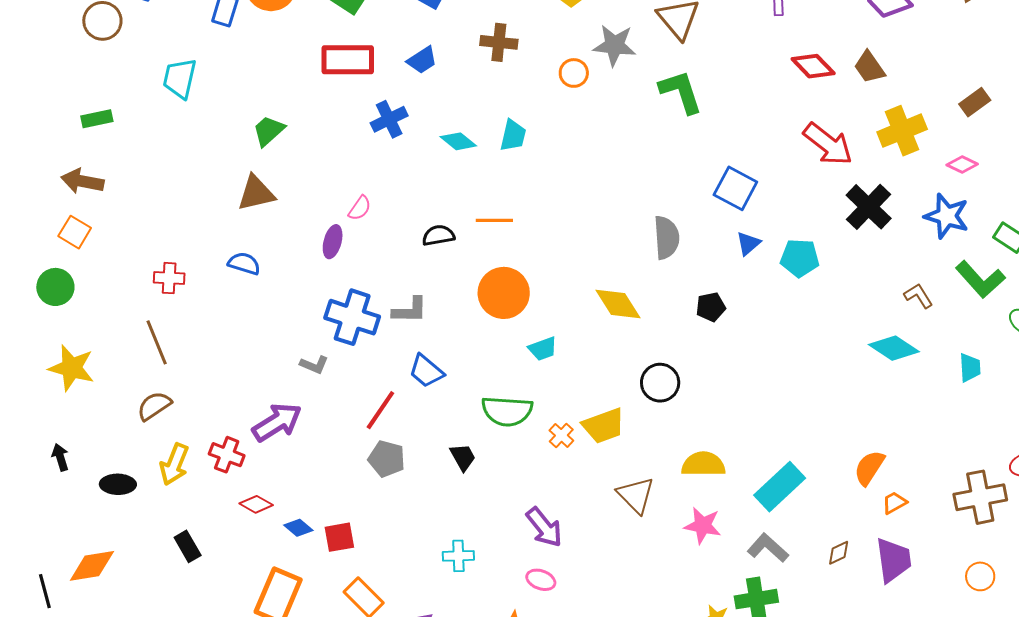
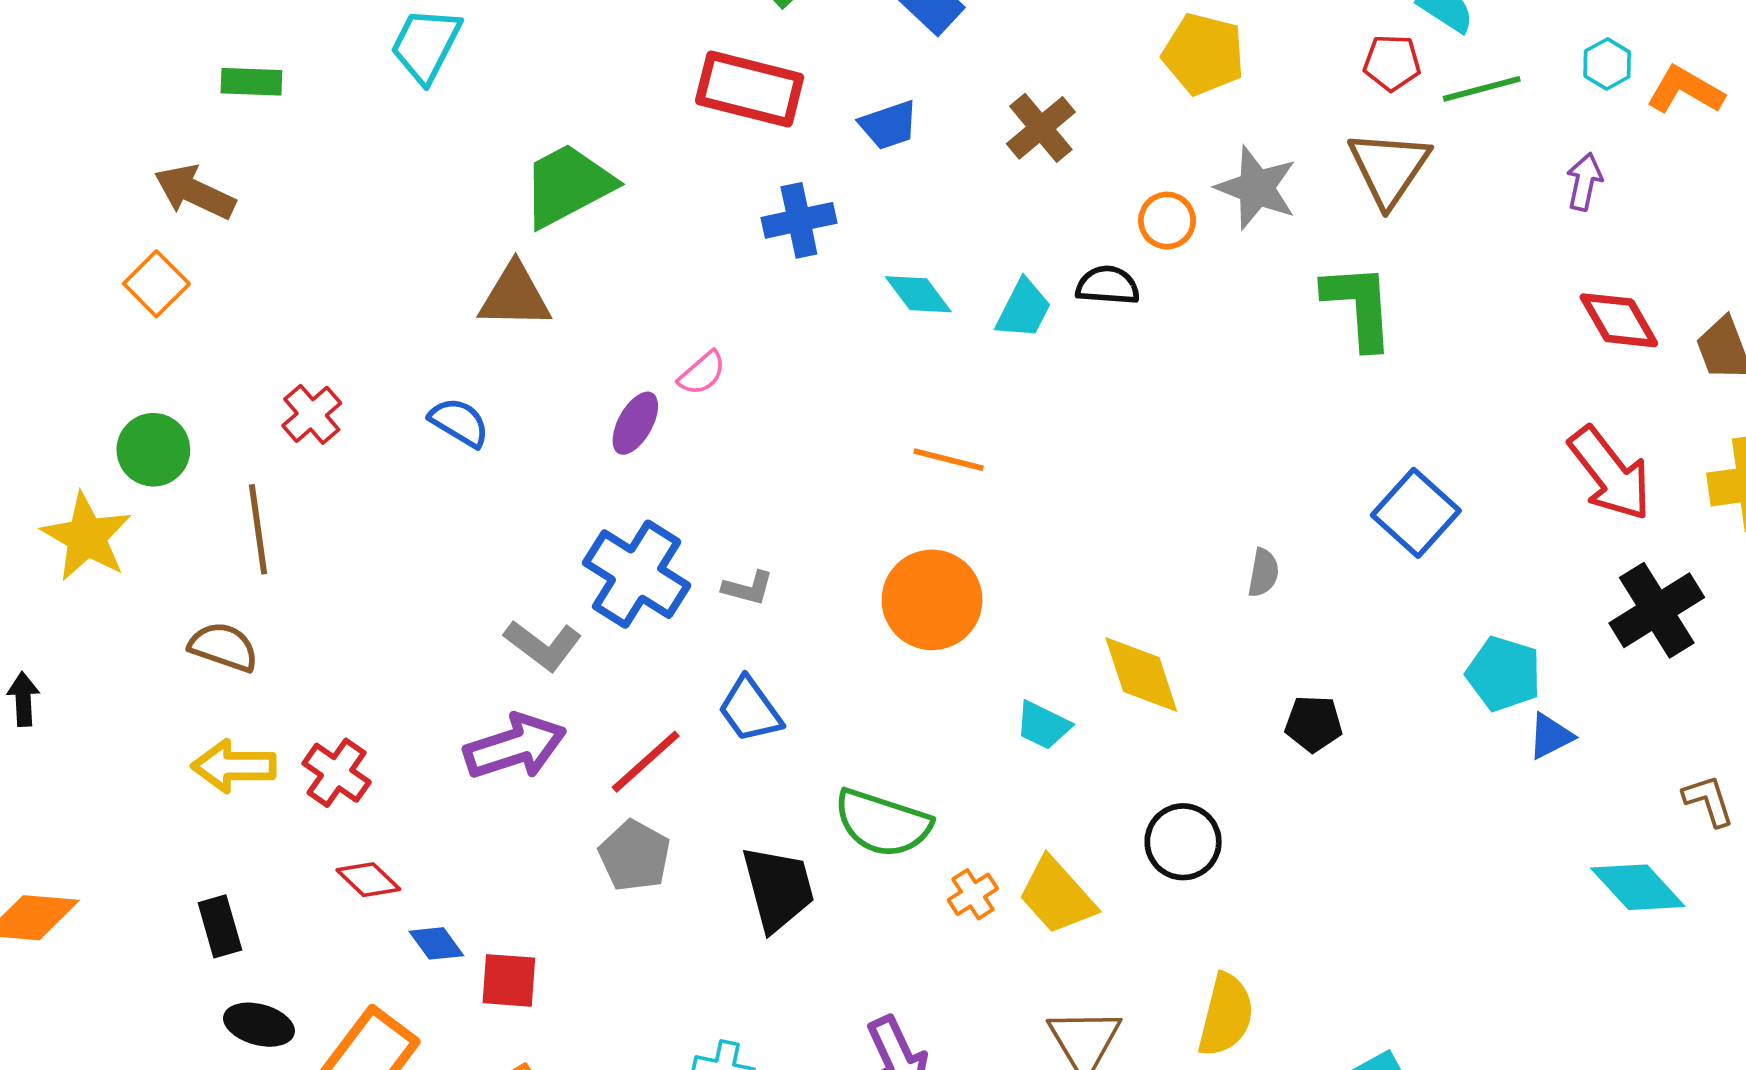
brown cross: (499, 42) -> (1041, 128), turned 30
green trapezoid: (269, 131) -> (568, 185), size x1.5
black semicircle: (438, 235) -> (1108, 285), moved
gray semicircle: (666, 238) -> (1263, 573), size x0.6
blue triangle: (748, 243) -> (1550, 736), moved
red cross: (169, 278) -> (312, 414), turned 32
green circle: (55, 287) -> (153, 450), moved
gray L-shape: (410, 310) -> (748, 588), size x0.7
cyan trapezoid: (543, 349) -> (1043, 725), moved, turned 32
gray L-shape: (314, 365) -> (543, 645), size x1.4
brown semicircle: (154, 406) -> (224, 647), turned 39
purple arrow: (277, 422) -> (515, 747), moved
yellow trapezoid: (604, 426) -> (1057, 896), turned 54
black trapezoid: (463, 457) -> (778, 889), size x1.6
yellow arrow: (174, 464) -> (234, 766), turned 54
yellow semicircle: (703, 464) -> (1226, 1015), turned 90
black ellipse: (118, 484) -> (259, 1025), moved

